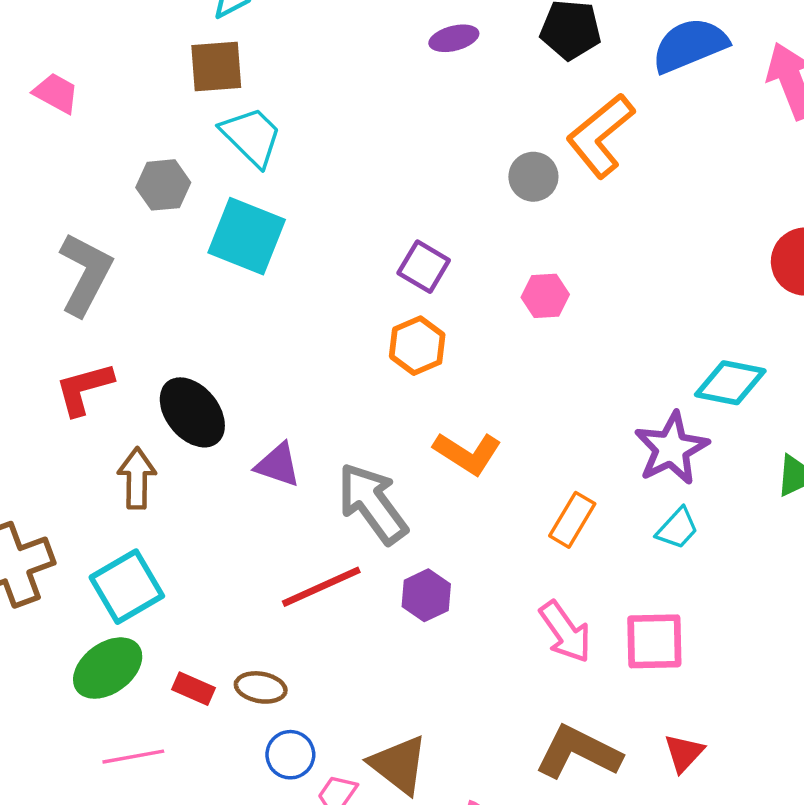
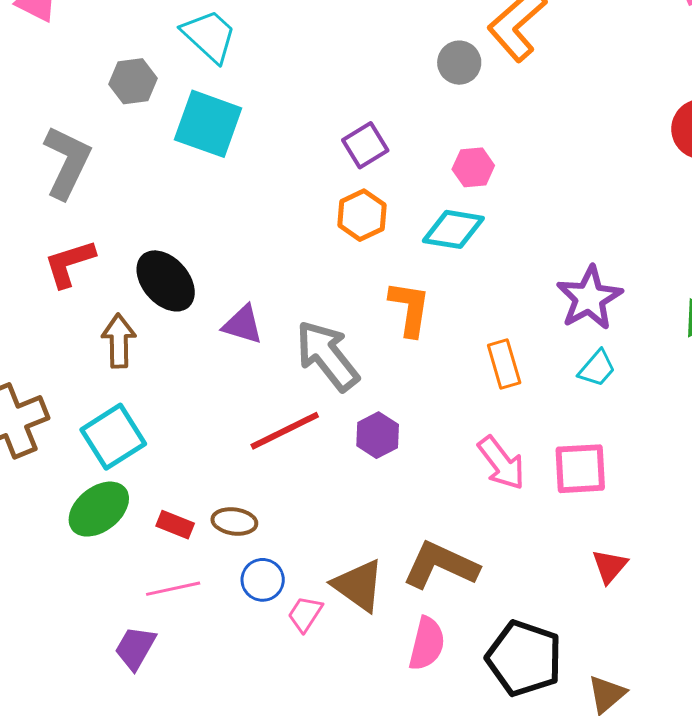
purple square: (424, 267) -> (365, 145), turned 30
cyan diamond: (730, 383) -> (453, 229), moved
orange L-shape: (467, 453) -> (410, 308), turned -112
orange rectangle: (572, 520) -> (504, 364), turned -45
brown L-shape: (578, 752) -> (441, 565), moved
pink line: (133, 757) -> (173, 589), moved

